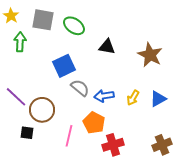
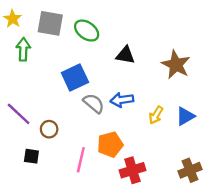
blue arrow: (104, 96) -> (122, 100), moved
brown circle: (42, 110) -> (49, 129), size x0.6
orange pentagon: (94, 123) -> (110, 144), turned 30

